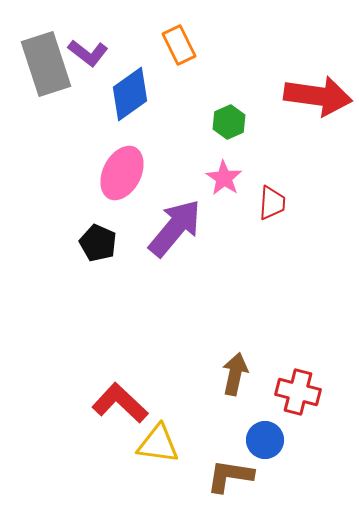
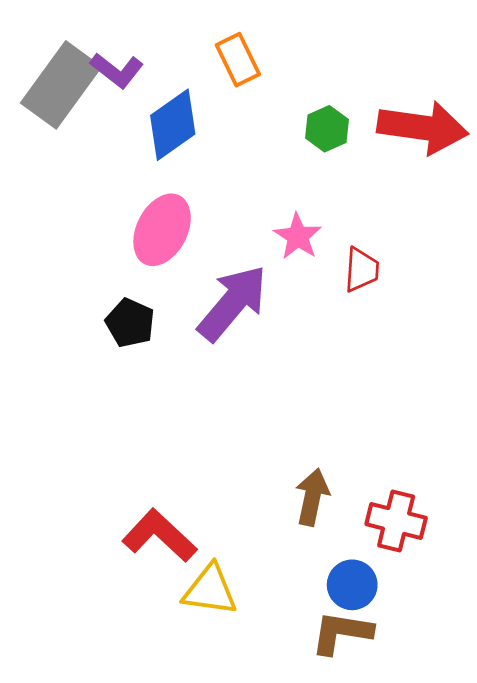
gray rectangle: (46, 64) -> (61, 85), turned 54
green hexagon: (229, 122) -> (327, 129), moved
brown L-shape: (230, 476) -> (342, 633), moved

